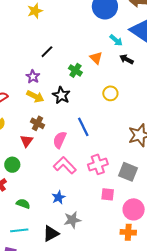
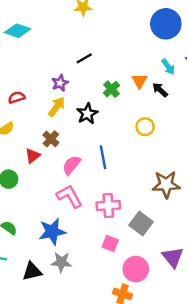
black arrow: (126, 59) -> (160, 90), moved
yellow arrow: (35, 96) -> (57, 107), turned -96
blue star: (59, 197) -> (52, 232), size x1.6

